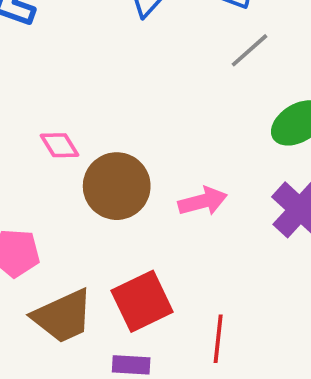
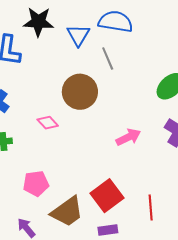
gray line: (250, 50) -> (108, 59), moved, turned -60
brown circle: (117, 186) -> (80, 92), moved

